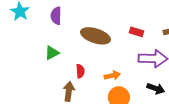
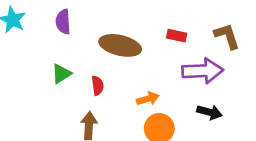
red semicircle: (80, 71) -> (98, 86), moved

